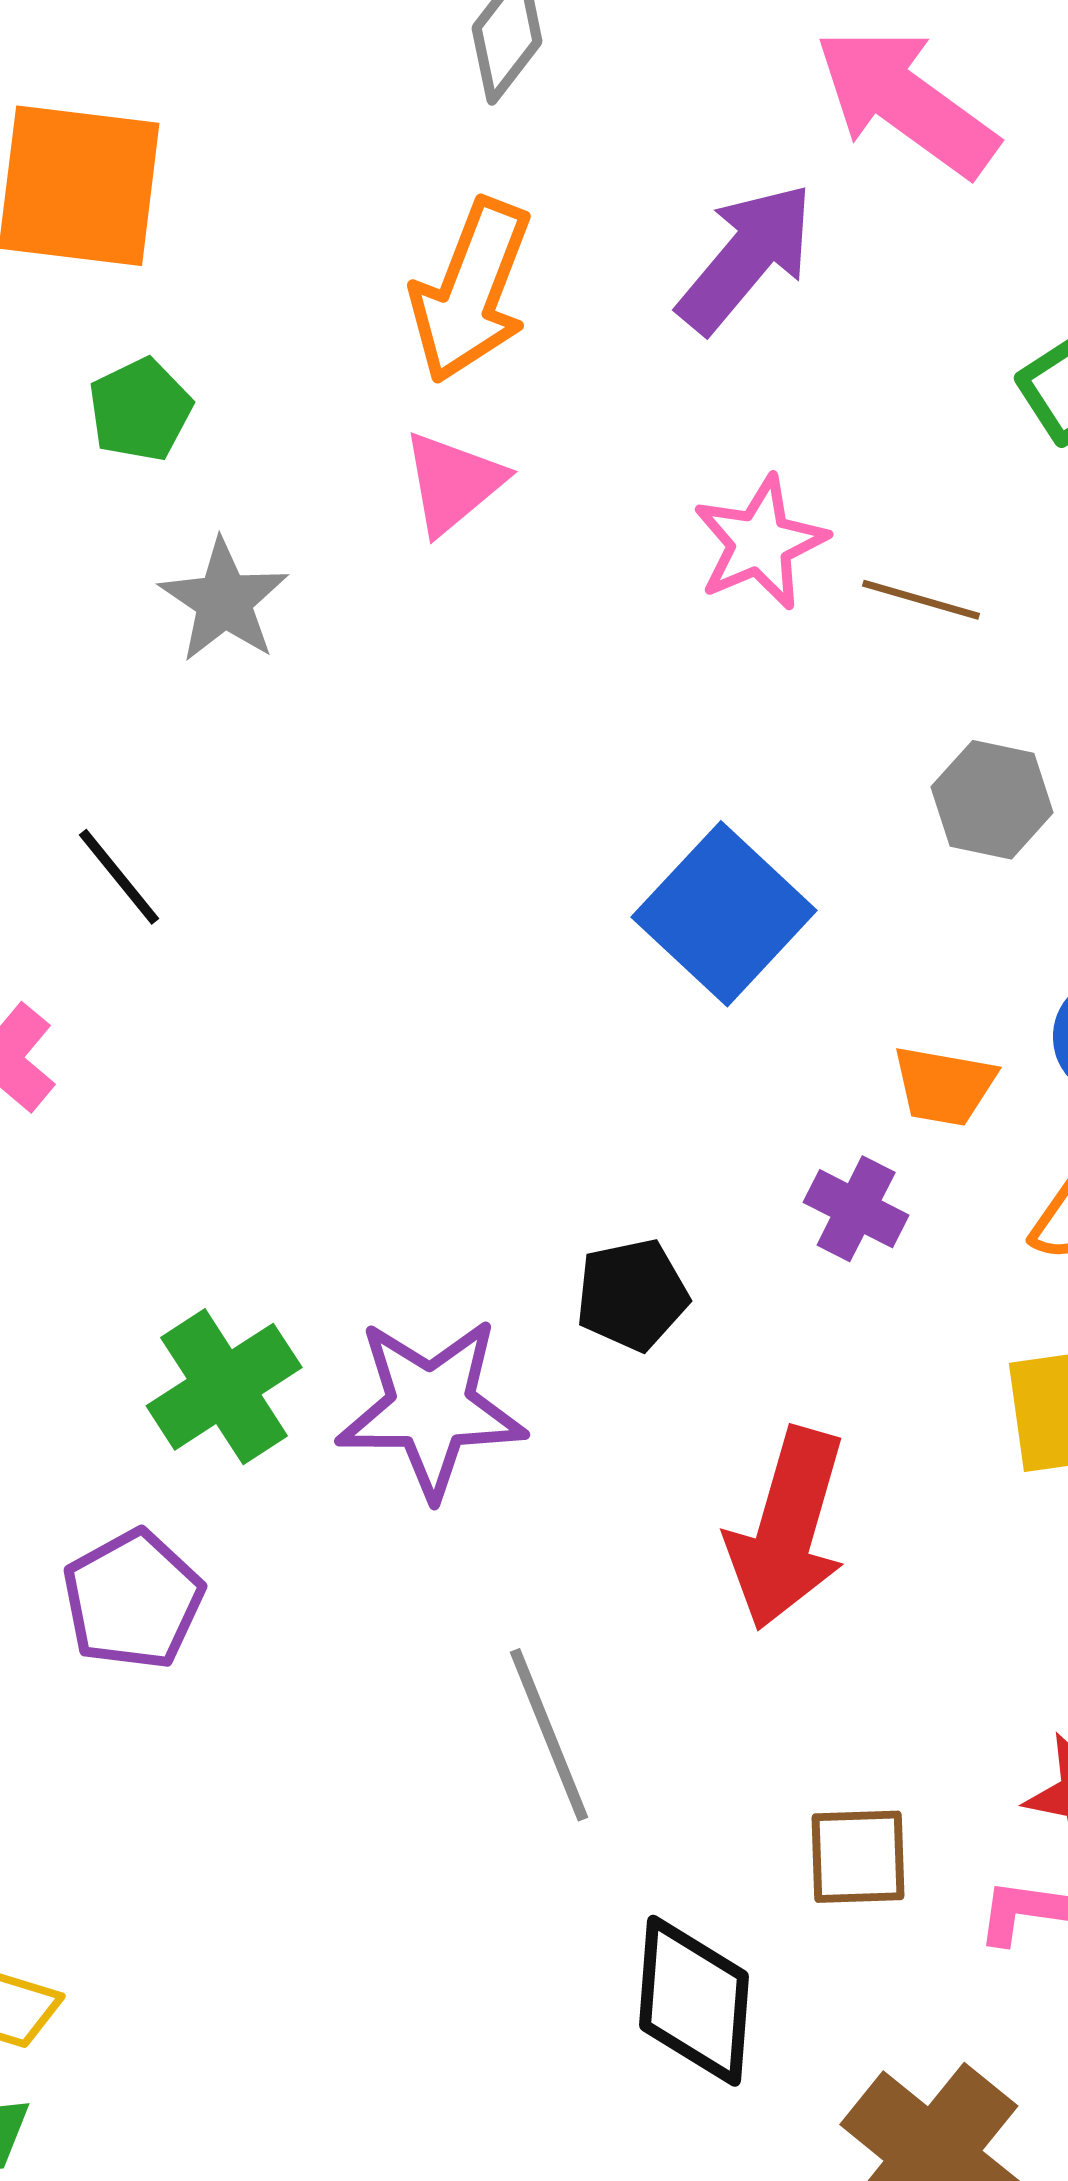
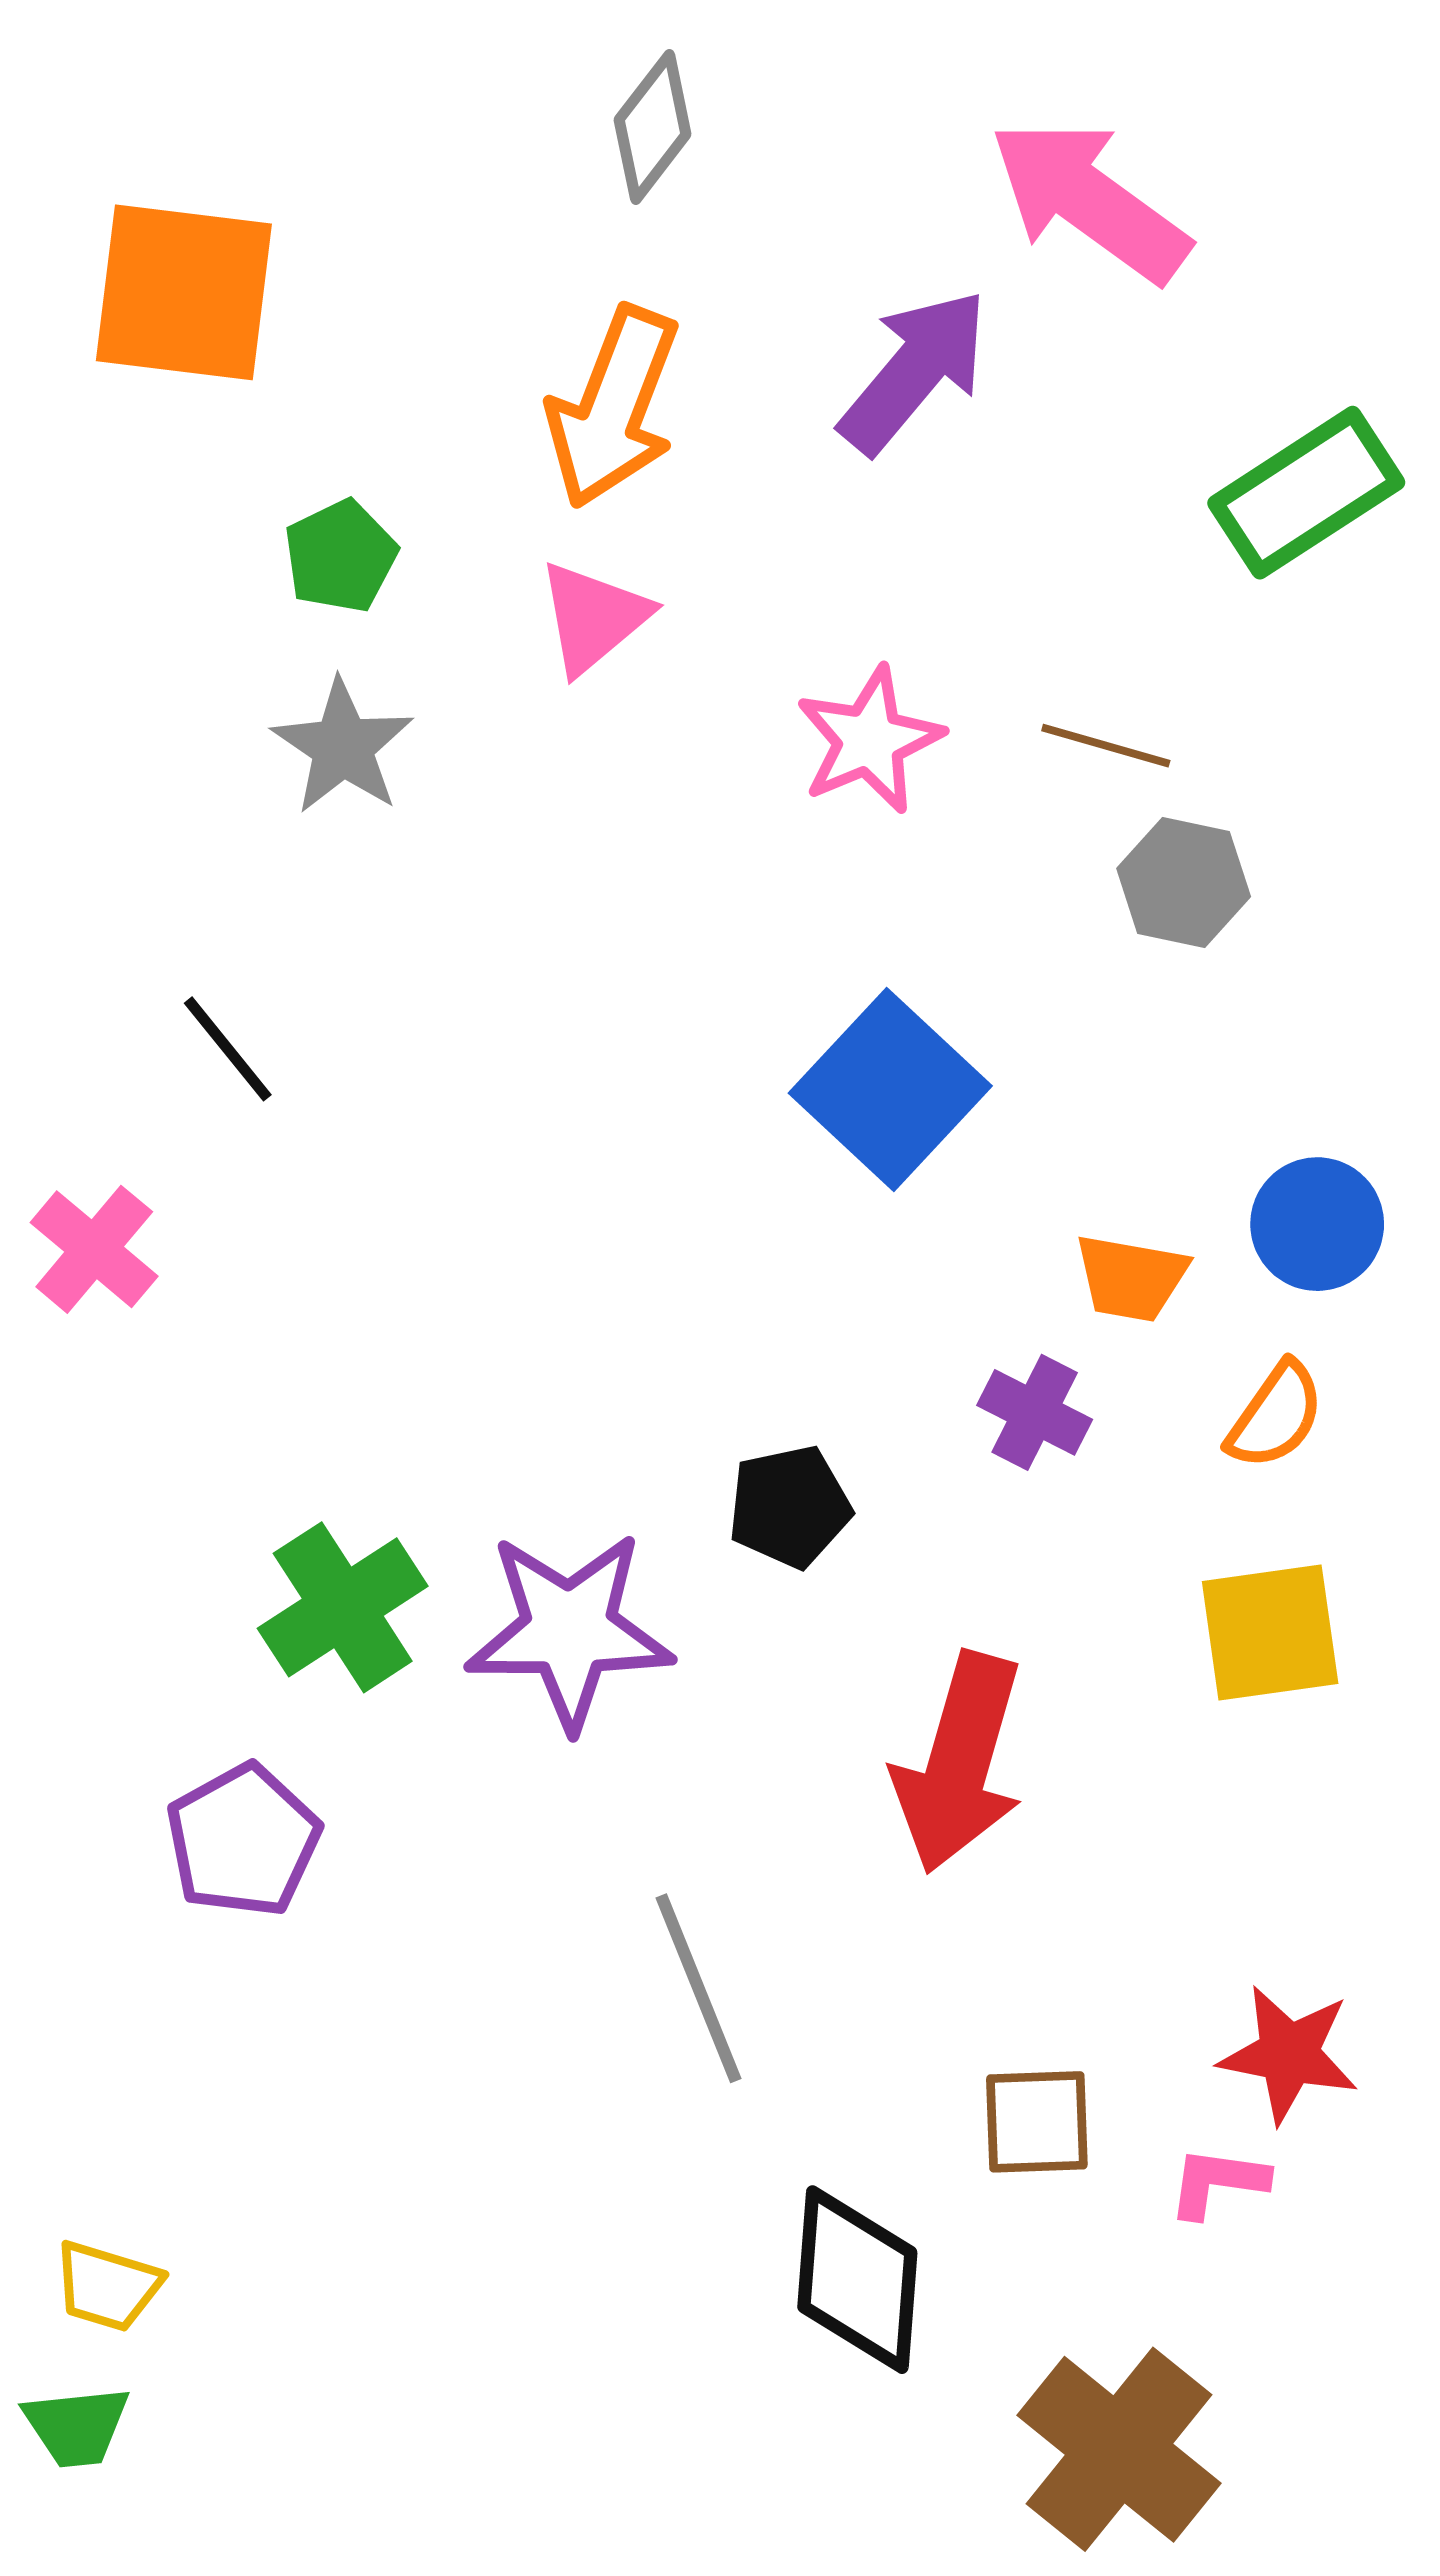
green pentagon: (140, 410) -> (341, 556), moved
pink star: (760, 543) -> (869, 740), moved
gray hexagon: (992, 800) -> (1184, 882), moved

